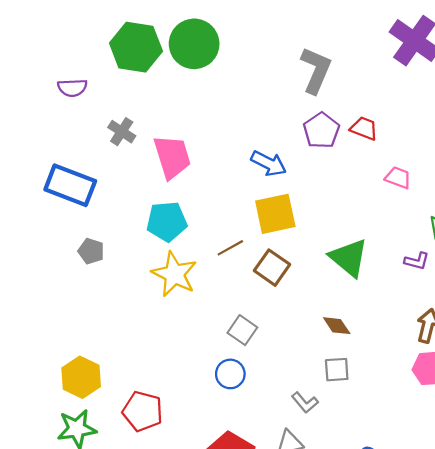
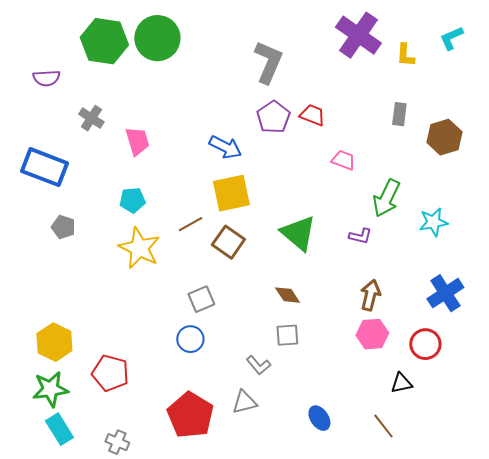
pink trapezoid: (172, 157) -> (137, 141), size x0.7
cyan pentagon: (167, 222) -> (132, 200), size x0.7
gray square: (242, 330) -> (201, 299), turned 32

